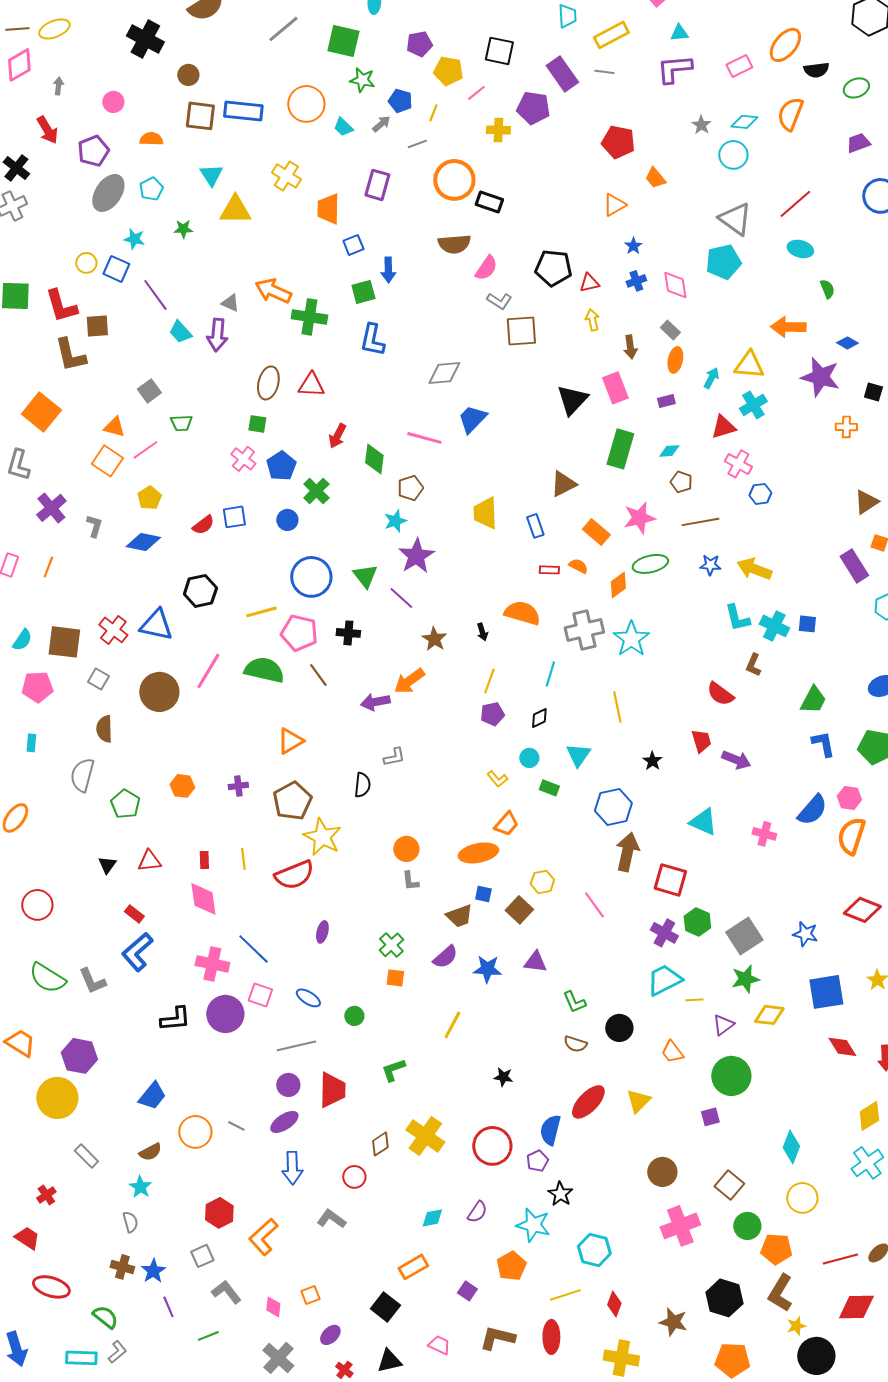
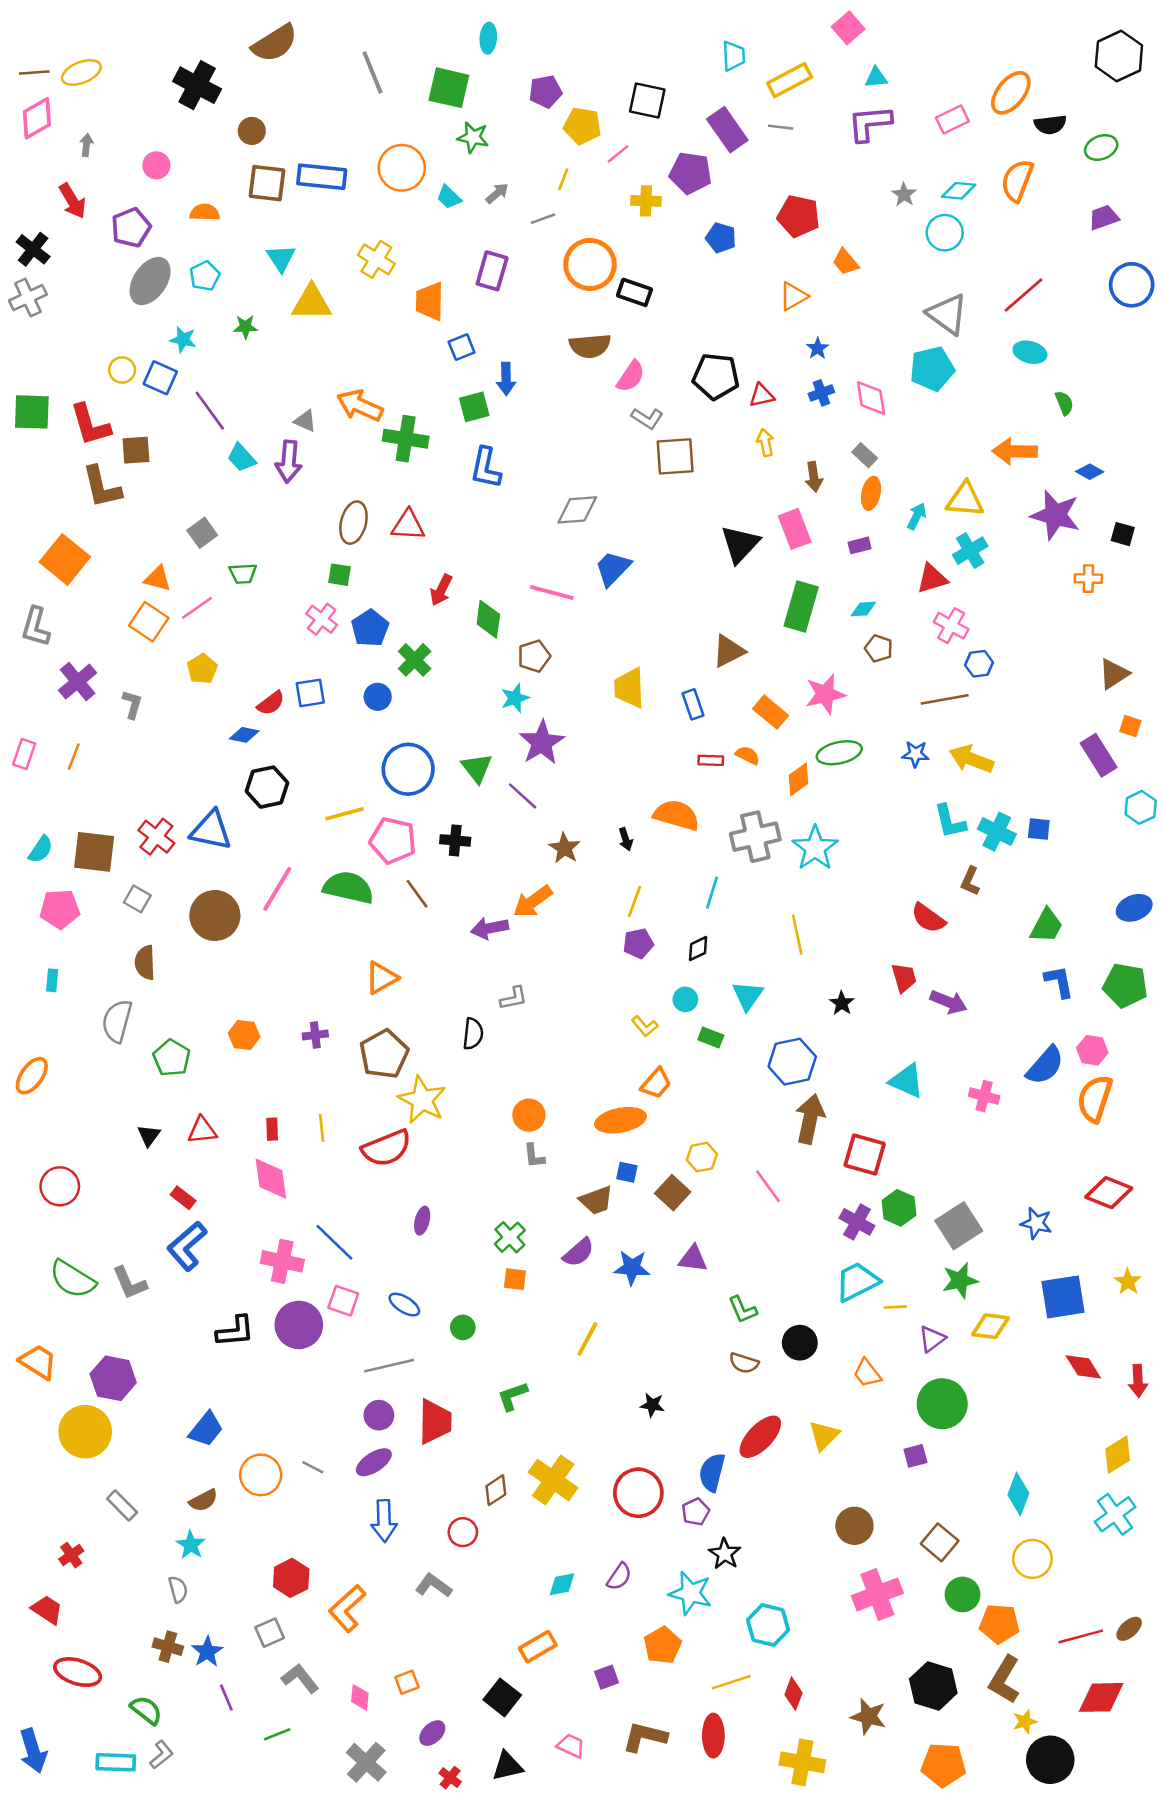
gray line: (283, 29) -> (373, 72), turned -72
blue pentagon: (400, 101) -> (721, 238), moved
brown line: (700, 522) -> (945, 699), moved
blue diamond: (143, 542) -> (244, 735), moved, size x0.7
purple square: (467, 1291) -> (607, 1677), turned 36

